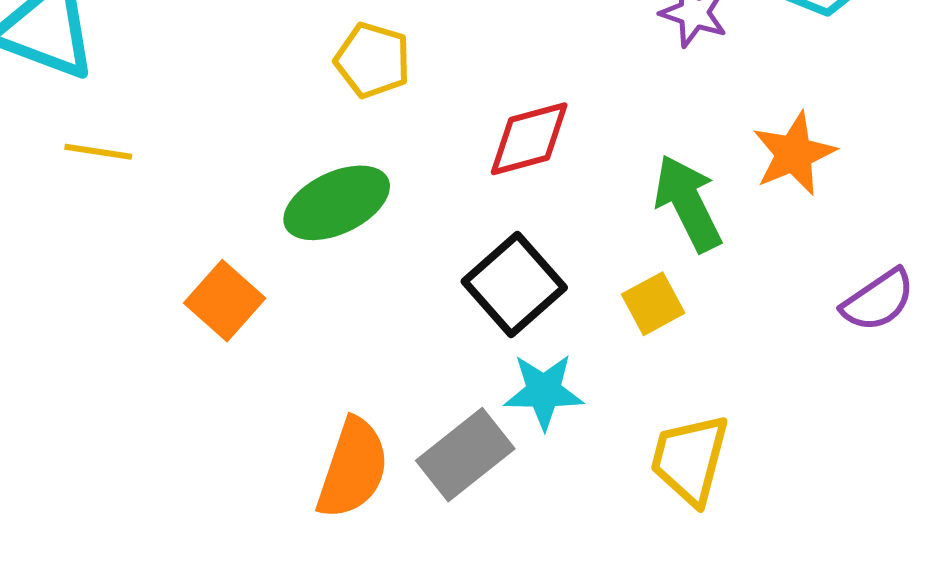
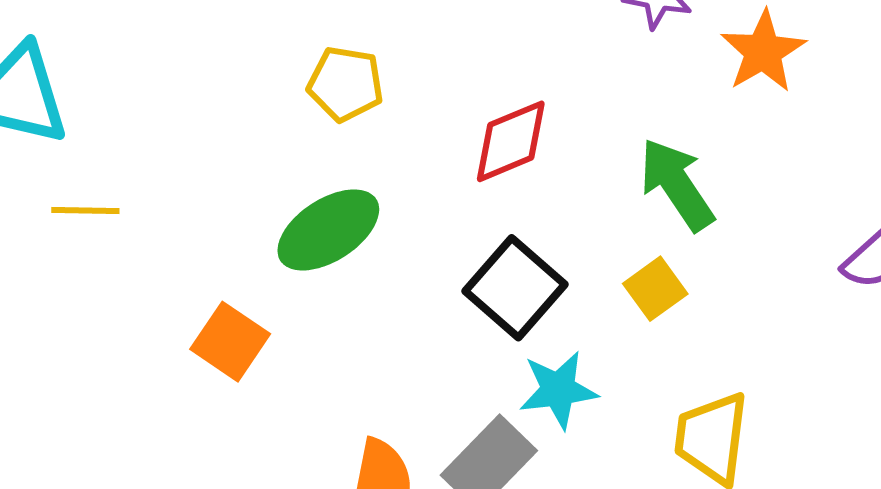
orange star: (794, 154) -> (763, 52), moved

